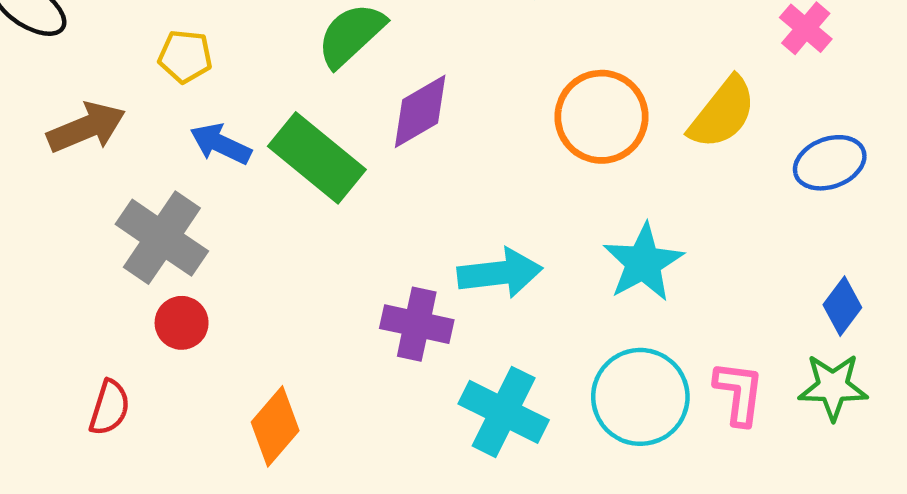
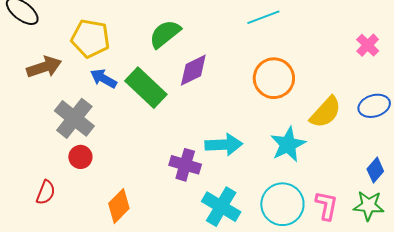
yellow pentagon: (185, 56) -> (90, 38), size x1.6
yellow semicircle: (722, 113) -> (326, 112), moved

